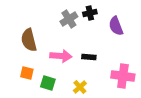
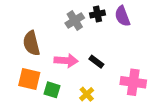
purple semicircle: (116, 26) -> (122, 16), moved
black rectangle: (89, 57) -> (96, 62), turned 32
orange square: (27, 73) -> (29, 79), size x1.5

